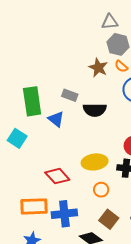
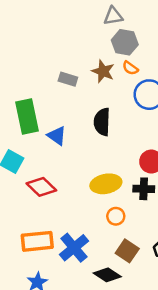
gray rectangle: (70, 95) -> (68, 79), moved
black semicircle: (95, 110) -> (102, 122), turned 95
red diamond: (57, 176) -> (41, 187), moved
blue cross: (64, 214) -> (74, 248), turned -30

